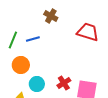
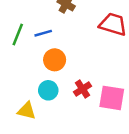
orange circle: (21, 65) -> (55, 60), moved

